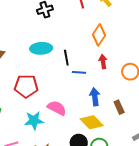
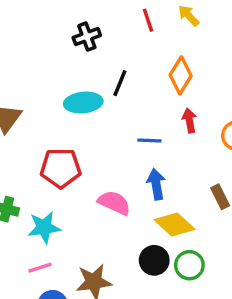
black line: (66, 58) -> (120, 83), moved, turned 35
blue arrow: (95, 97) -> (156, 184), moved
cyan star: (34, 121) -> (44, 227), moved

